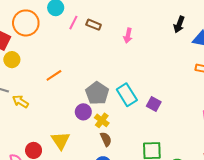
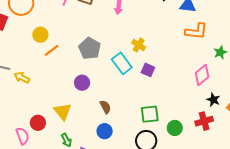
yellow circle: (12, 60) -> (40, 35), moved
gray pentagon: (97, 93) -> (90, 48), moved
yellow cross: (102, 120) -> (139, 45), moved

